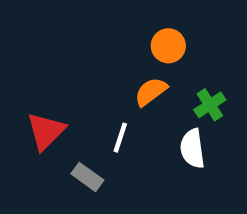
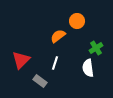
orange semicircle: (151, 92) -> (58, 36), moved

